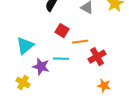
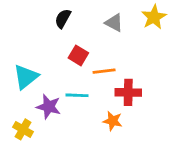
red cross: (97, 57) -> (128, 92), turned 30
orange star: (104, 86) -> (113, 121), moved

